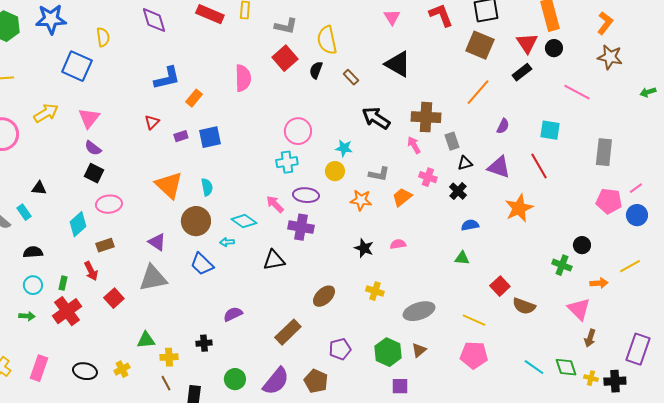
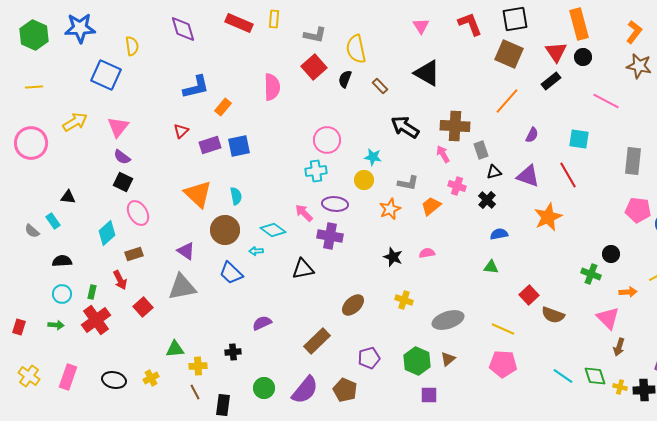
purple rectangle: (181, 136) -> (210, 145), size x1.5
orange star: (361, 200) -> (390, 209), turned -30
pink ellipse: (109, 204) -> (138, 213), turned 65

